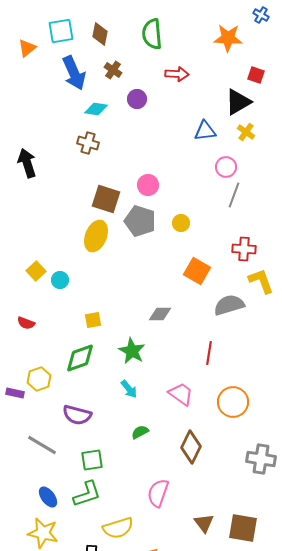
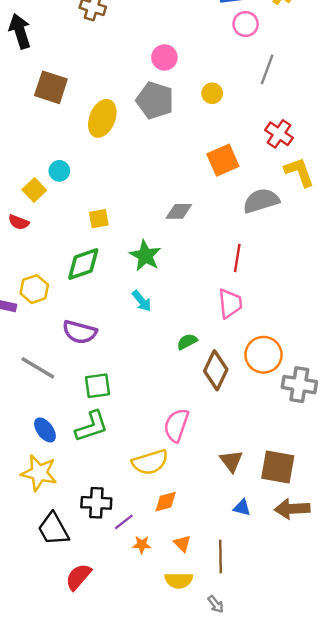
pink circle: (226, 167) -> (246, 24), moved
brown square: (106, 199) -> (51, 87), moved
yellow circle: (181, 223) -> (212, 93), moved
red cross: (244, 249) -> (279, 134), turned 30
yellow square: (36, 271) -> (34, 190), moved
orange square: (197, 271) -> (223, 160), turned 36
pink trapezoid: (181, 394) -> (230, 303), moved, turned 48
orange circle: (233, 402) -> (263, 355), moved
green semicircle: (140, 432) -> (187, 342), moved
yellow semicircle: (118, 528) -> (150, 462), moved

